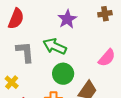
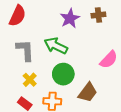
brown cross: (105, 14) -> (98, 15), moved
yellow cross: (12, 82) -> (30, 80), moved

